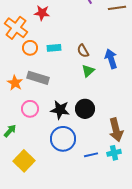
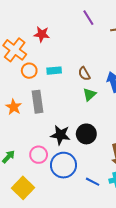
gray rectangle: (38, 78) -> (38, 102), turned 65
pink circle: (30, 109) -> (39, 155), moved
blue line: (91, 155) -> (93, 182), turned 40

